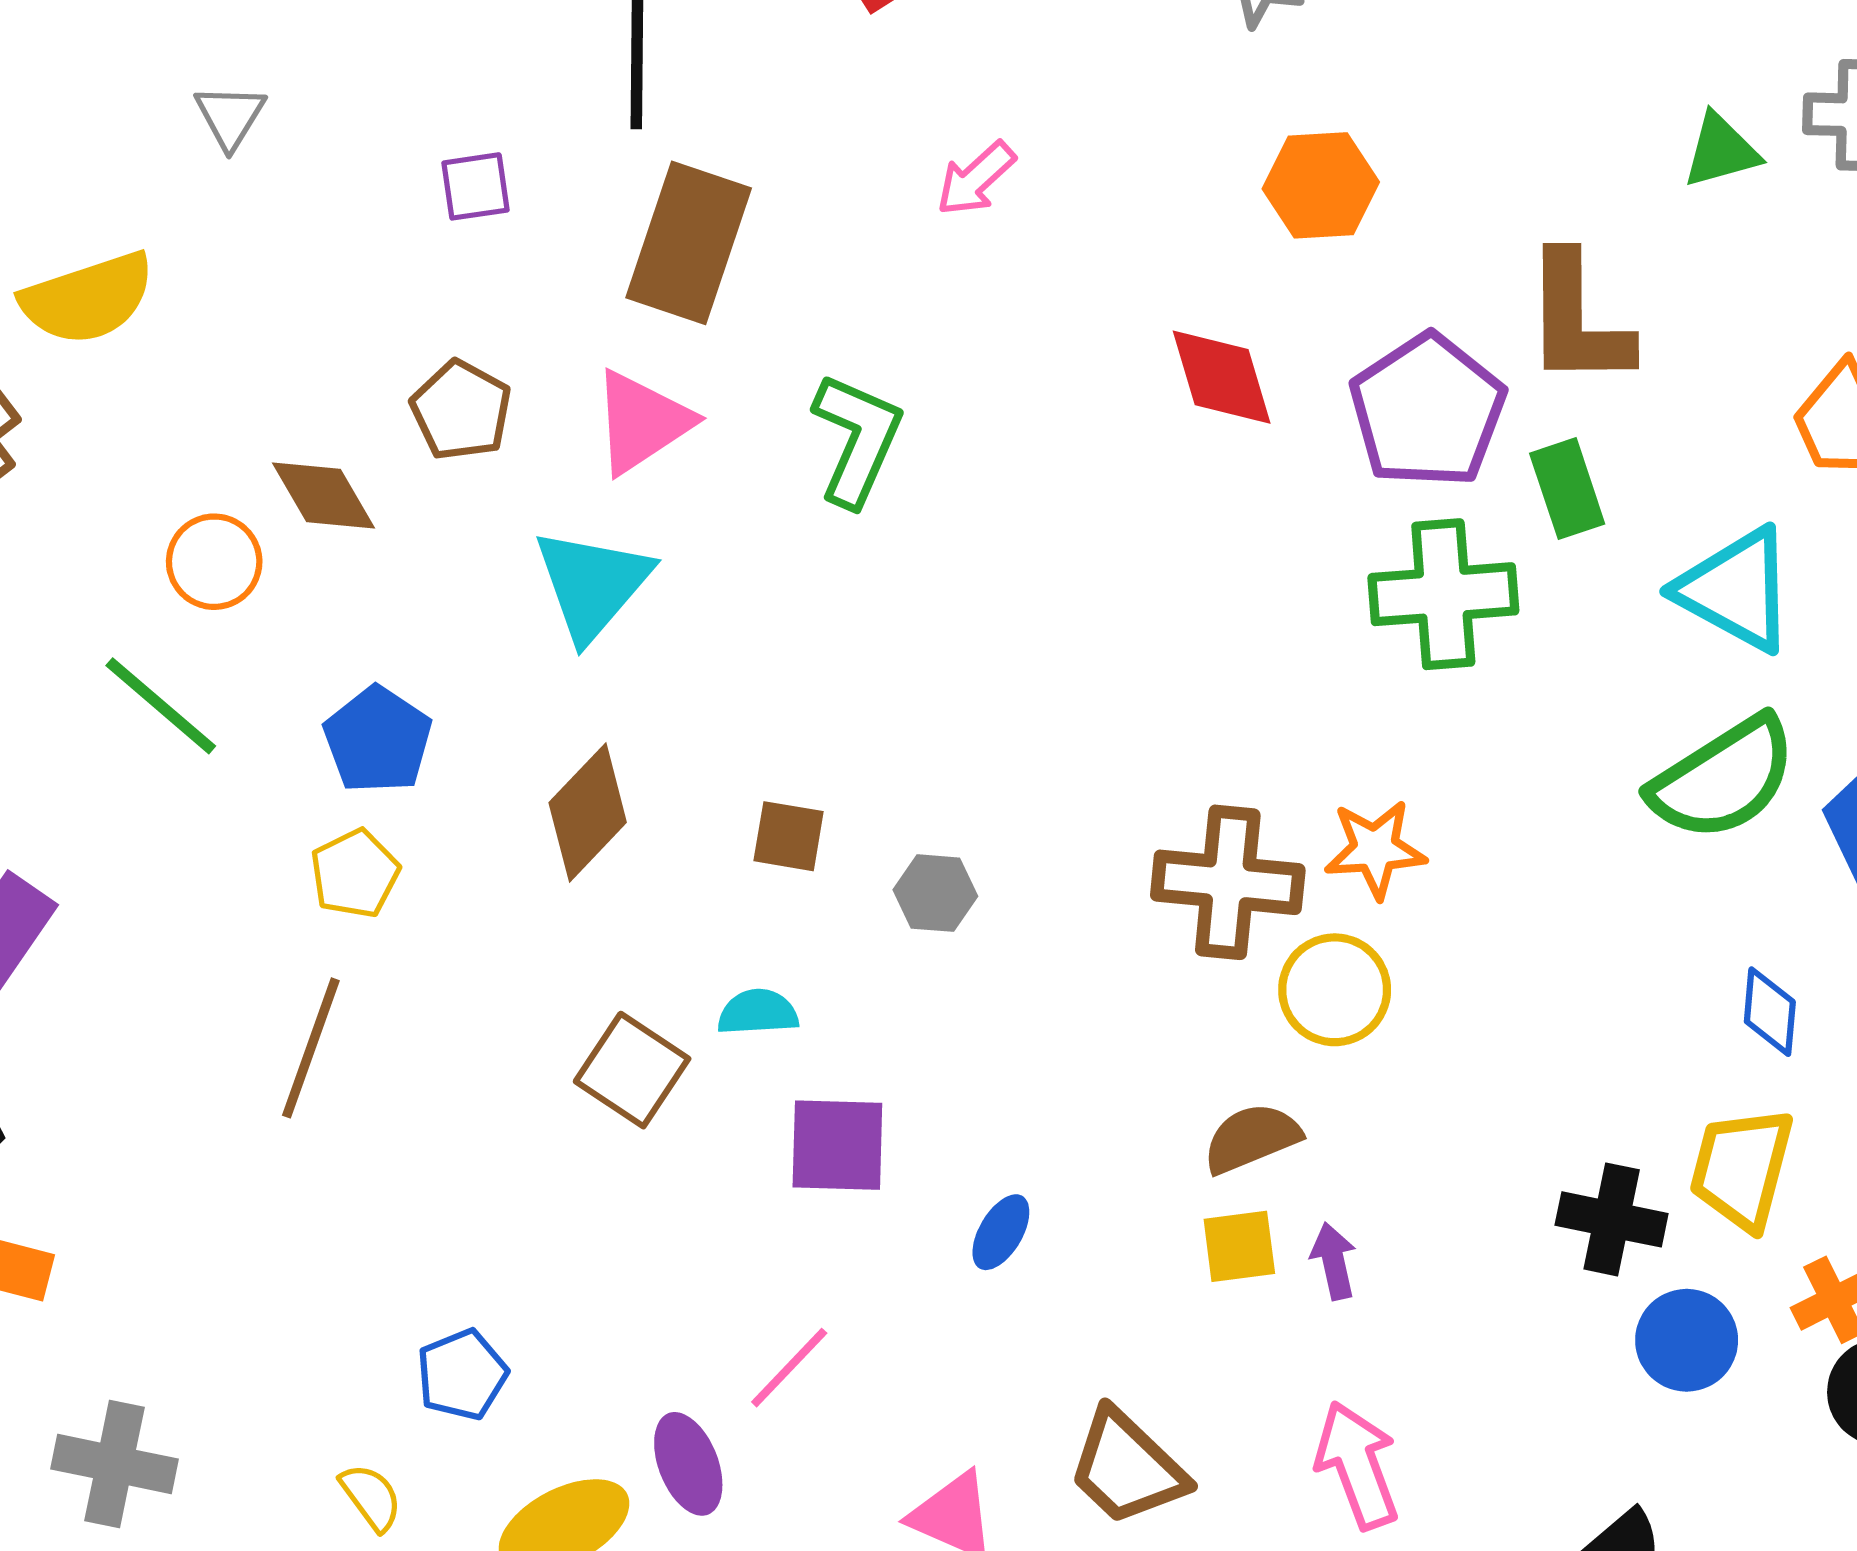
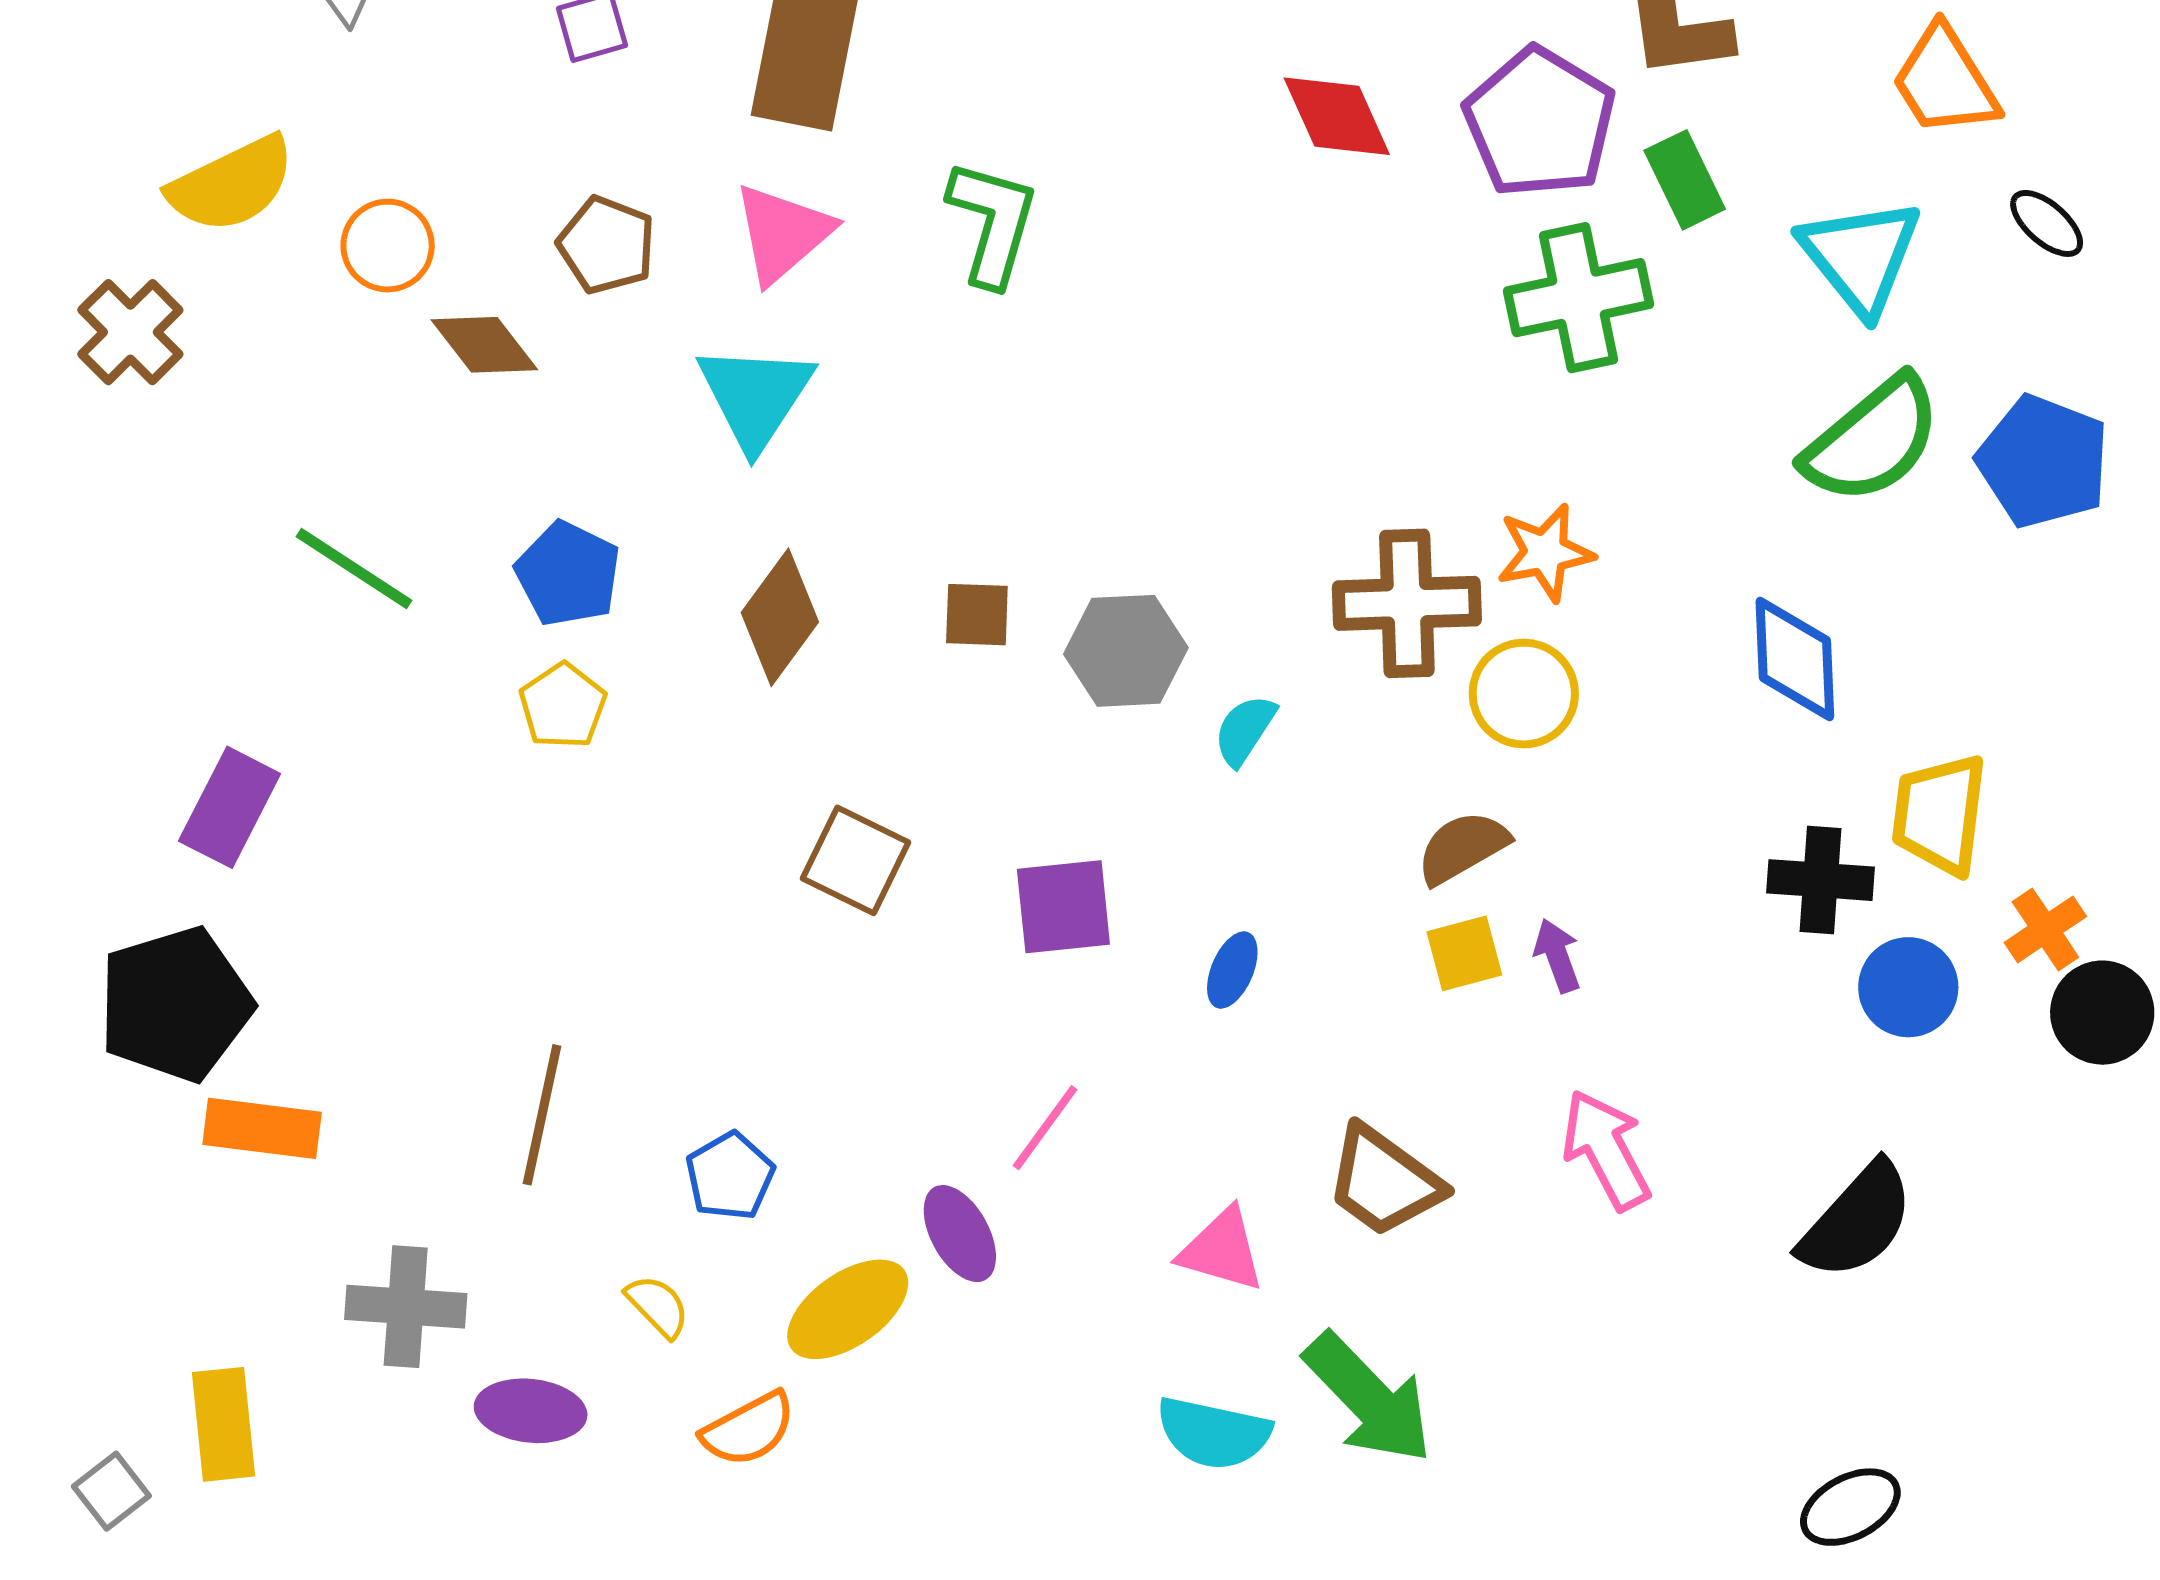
orange circle: (214, 562) -> (388, 246), moved
cyan triangle: (1736, 590) -> (1861, 256), turned 30
gray hexagon: (935, 893) -> (1126, 651), size x1.5
cyan semicircle: (758, 1012) -> (1245, 730), moved, turned -46
blue diamond: (1770, 1012) -> (1795, 659), moved, size x1.5
brown line: (311, 1048) -> (542, 1115), moved

